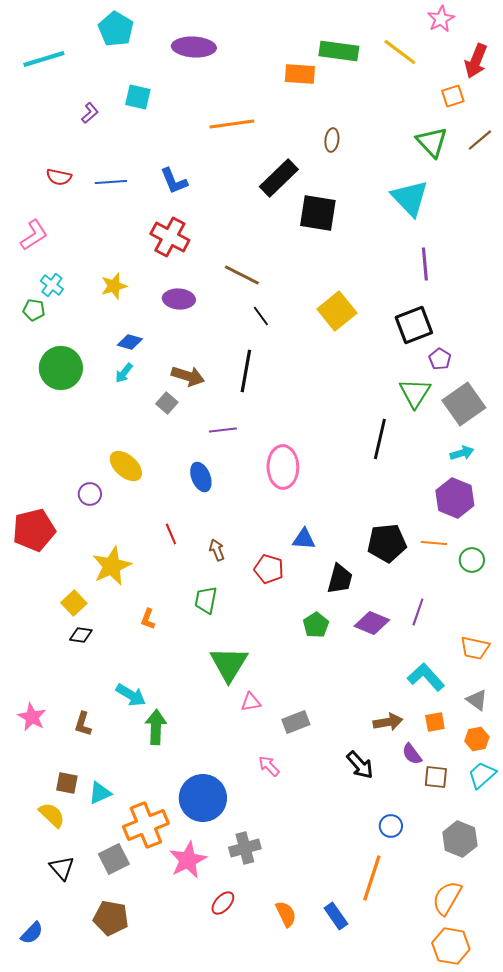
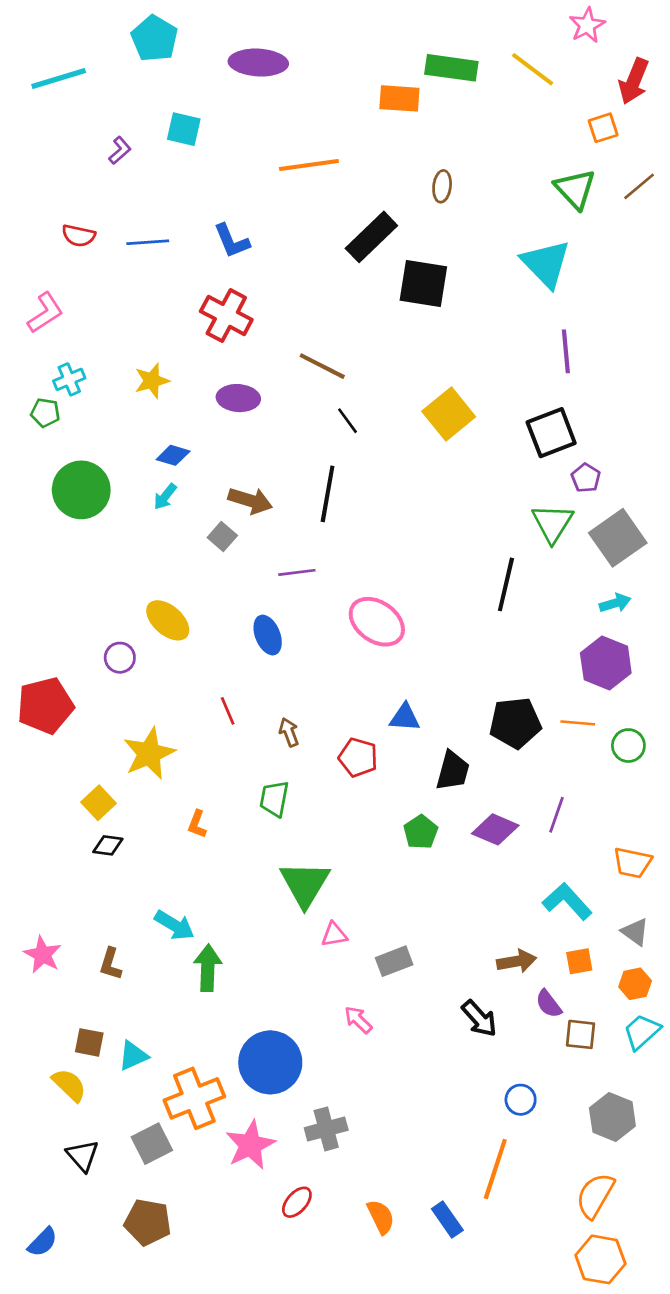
cyan cross: (52, 285) -> (69, 379), turned 30
pink ellipse: (283, 467) -> (377, 622), turned -54

